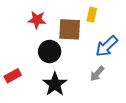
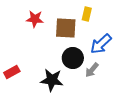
black circle: (50, 52) -> (73, 58), moved
black star: (55, 84) -> (52, 80), turned -30

